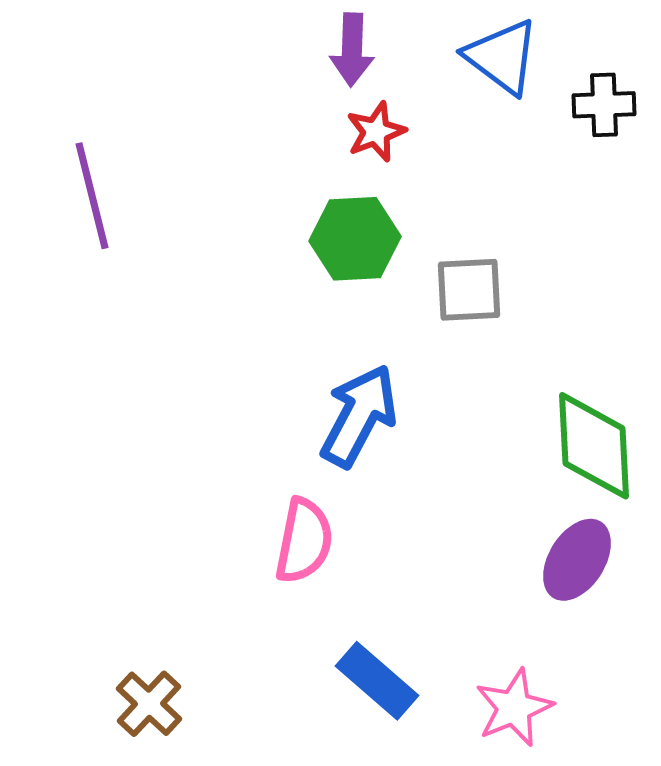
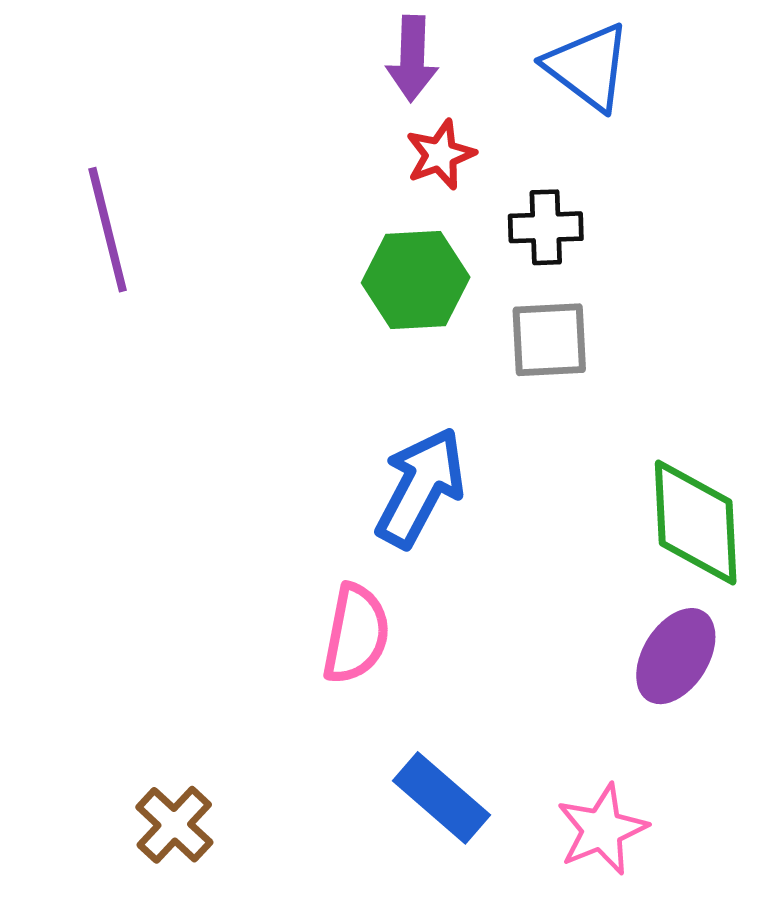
black cross: (604, 105) -> (546, 227), moved

